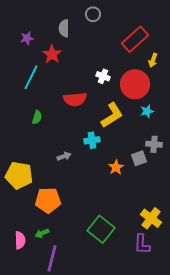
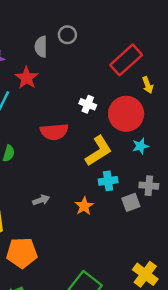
gray circle: (93, 14) -> (67, 35), moved
yellow arrow: (153, 60) -> (148, 85), turned -40
cyan cross: (92, 140) -> (108, 181), moved
orange star: (116, 167) -> (84, 206), moved

